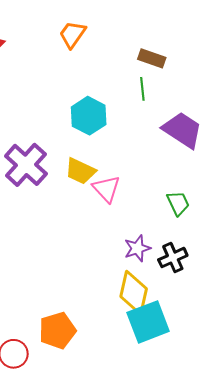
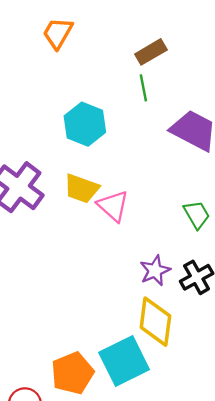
brown rectangle: (152, 58) -> (151, 52), turned -44
cyan square: (148, 322) -> (124, 361), moved

